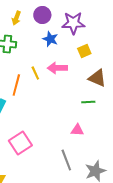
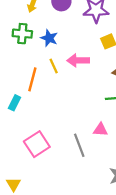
blue star: (50, 39) -> (49, 38), moved
gray line: (66, 160) -> (79, 145), moved

